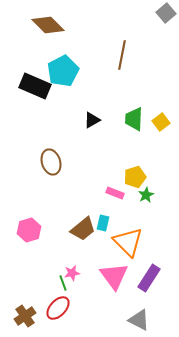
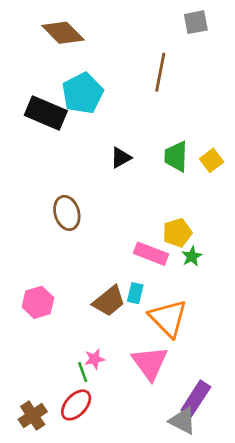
gray square: (166, 13) -> (196, 22), moved, turned 30
pink rectangle: (115, 193) -> (151, 254), size x1.4
purple rectangle: (149, 278) -> (196, 398), moved

